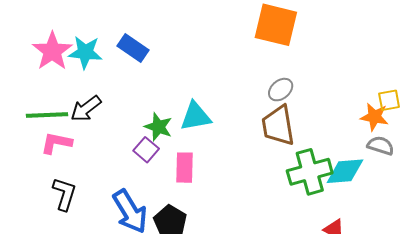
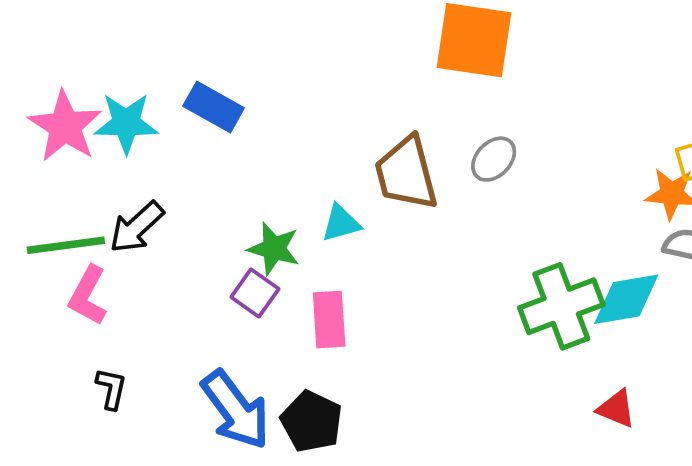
cyan triangle: (196, 116) -> (341, 223), size x0.7
brown trapezoid: (278, 126) -> (406, 173), moved
pink L-shape: (56, 143) -> (88, 296), turned -68
black L-shape: (64, 194) -> (111, 389), size x0.7

